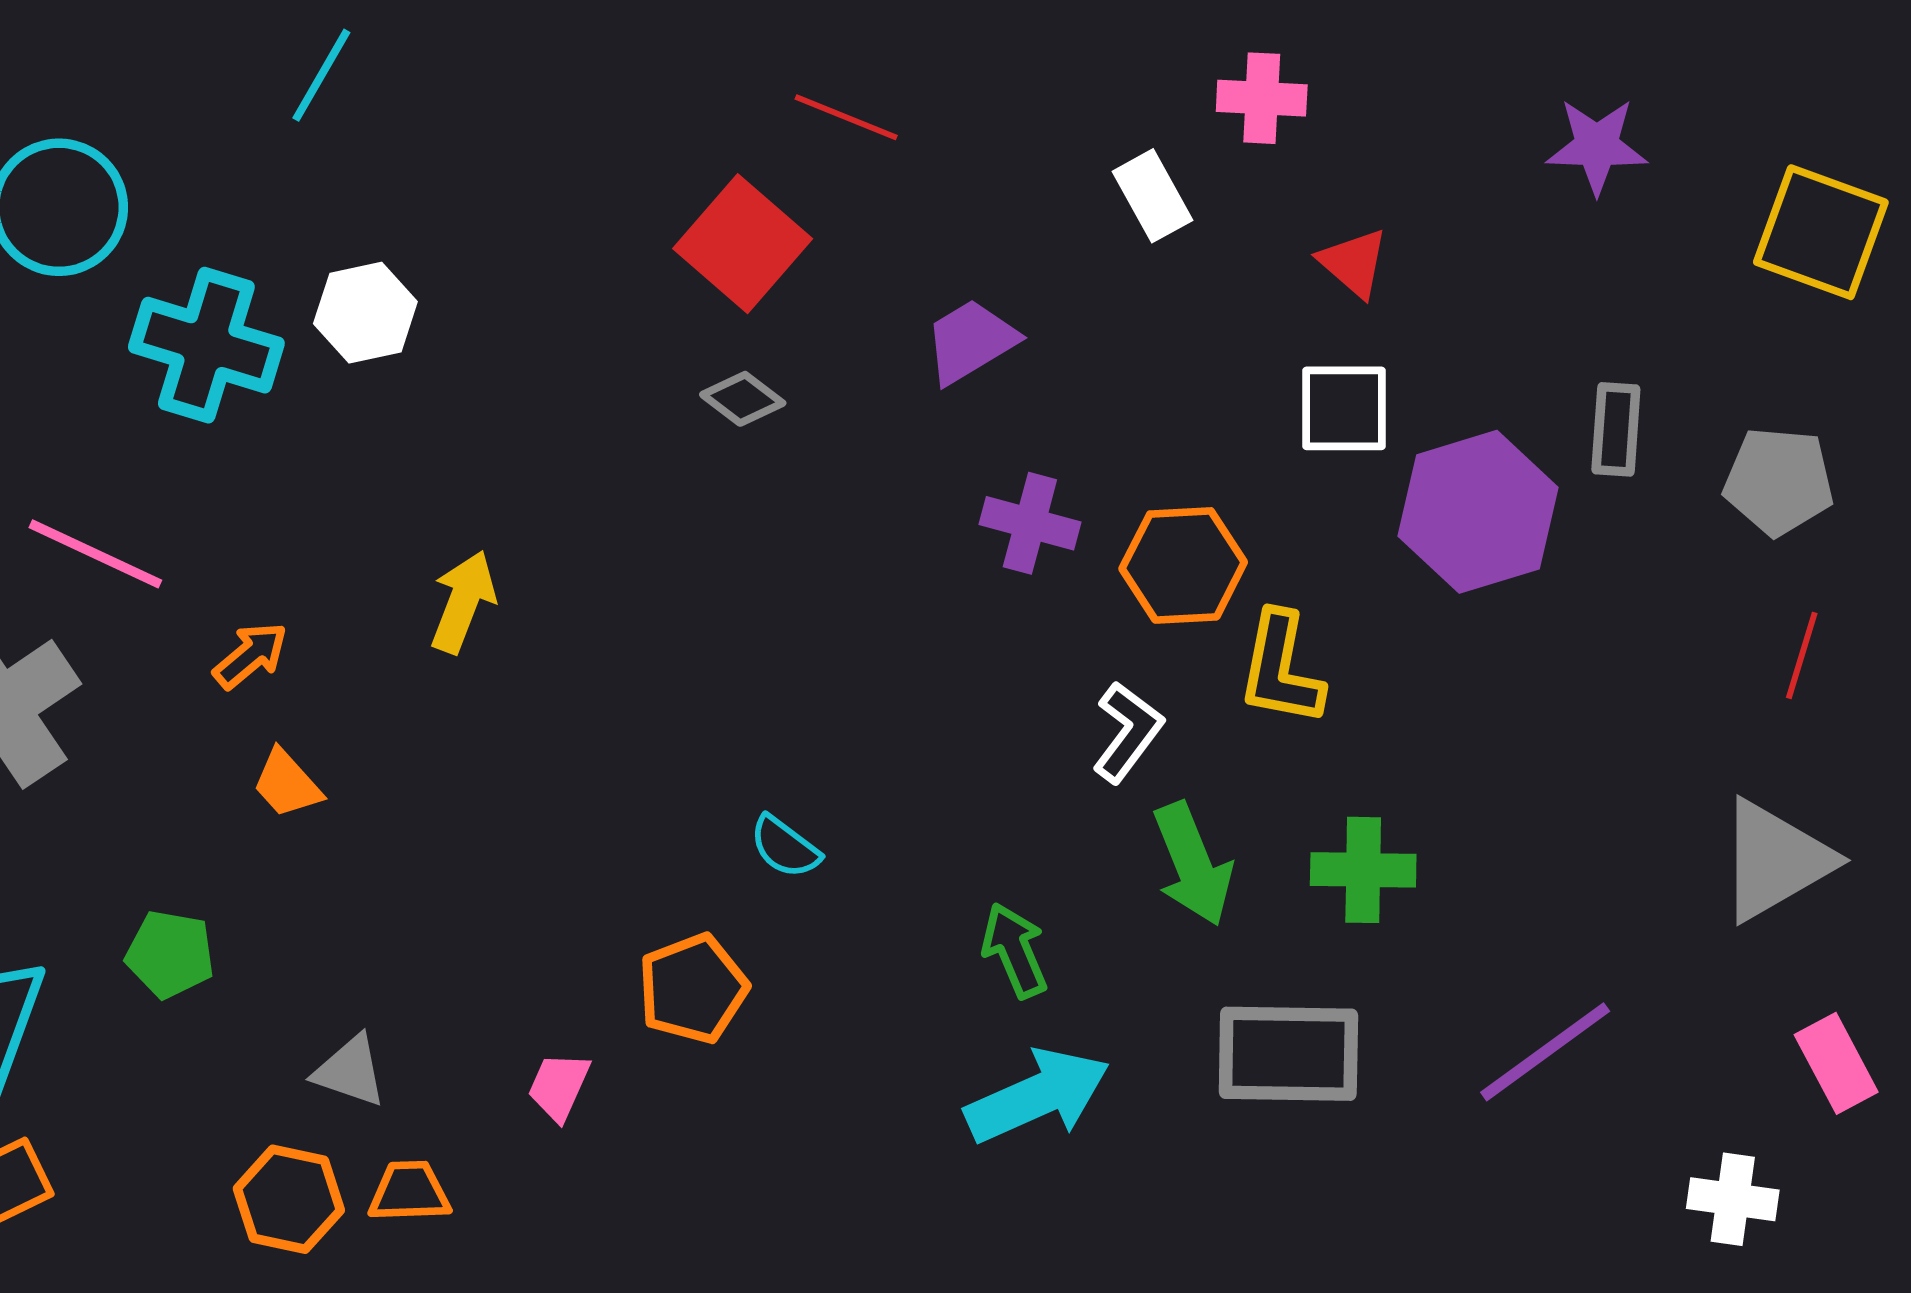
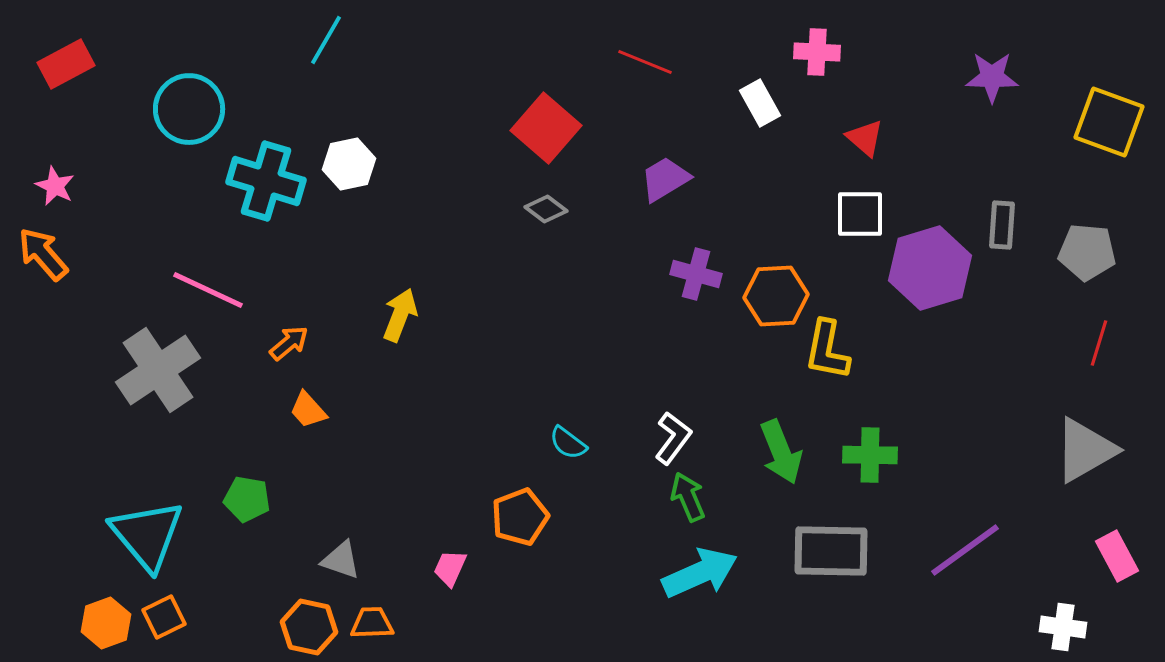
red line: (846, 117) -> (645, 62), moved
white L-shape: (1128, 732) -> (673, 438), moved

